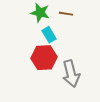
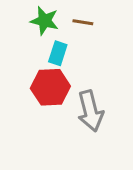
cyan rectangle: (49, 35) -> (58, 53), turned 49

